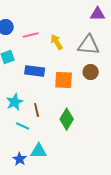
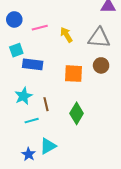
blue rectangle: (35, 71) -> (33, 64), moved
cyan line: (23, 126) -> (32, 121), turned -40
cyan triangle: (39, 151) -> (48, 146), turned -30

